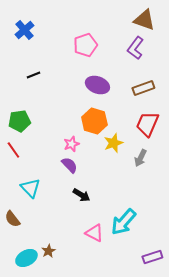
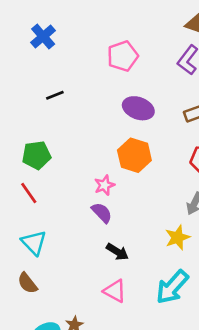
yellow star: (113, 143) -> (177, 237), moved
cyan triangle: (30, 188) -> (34, 243), moved
pink triangle: (94, 233) -> (115, 291), moved

